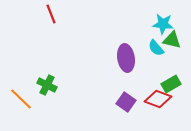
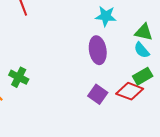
cyan star: (163, 24) -> (106, 16), moved
cyan semicircle: (156, 48) -> (142, 50), moved

